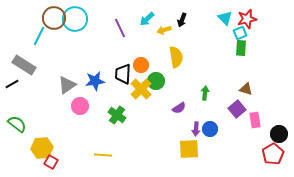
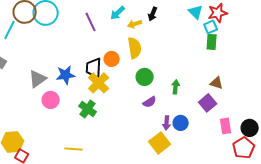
yellow semicircle: (176, 57) -> (135, 48), moved
green circle: (156, 81) -> (145, 77), moved
yellow cross: (141, 89) -> (99, 83), moved
pink rectangle: (255, 120) -> (226, 126), moved
yellow square: (189, 149) -> (160, 143), turned -35

